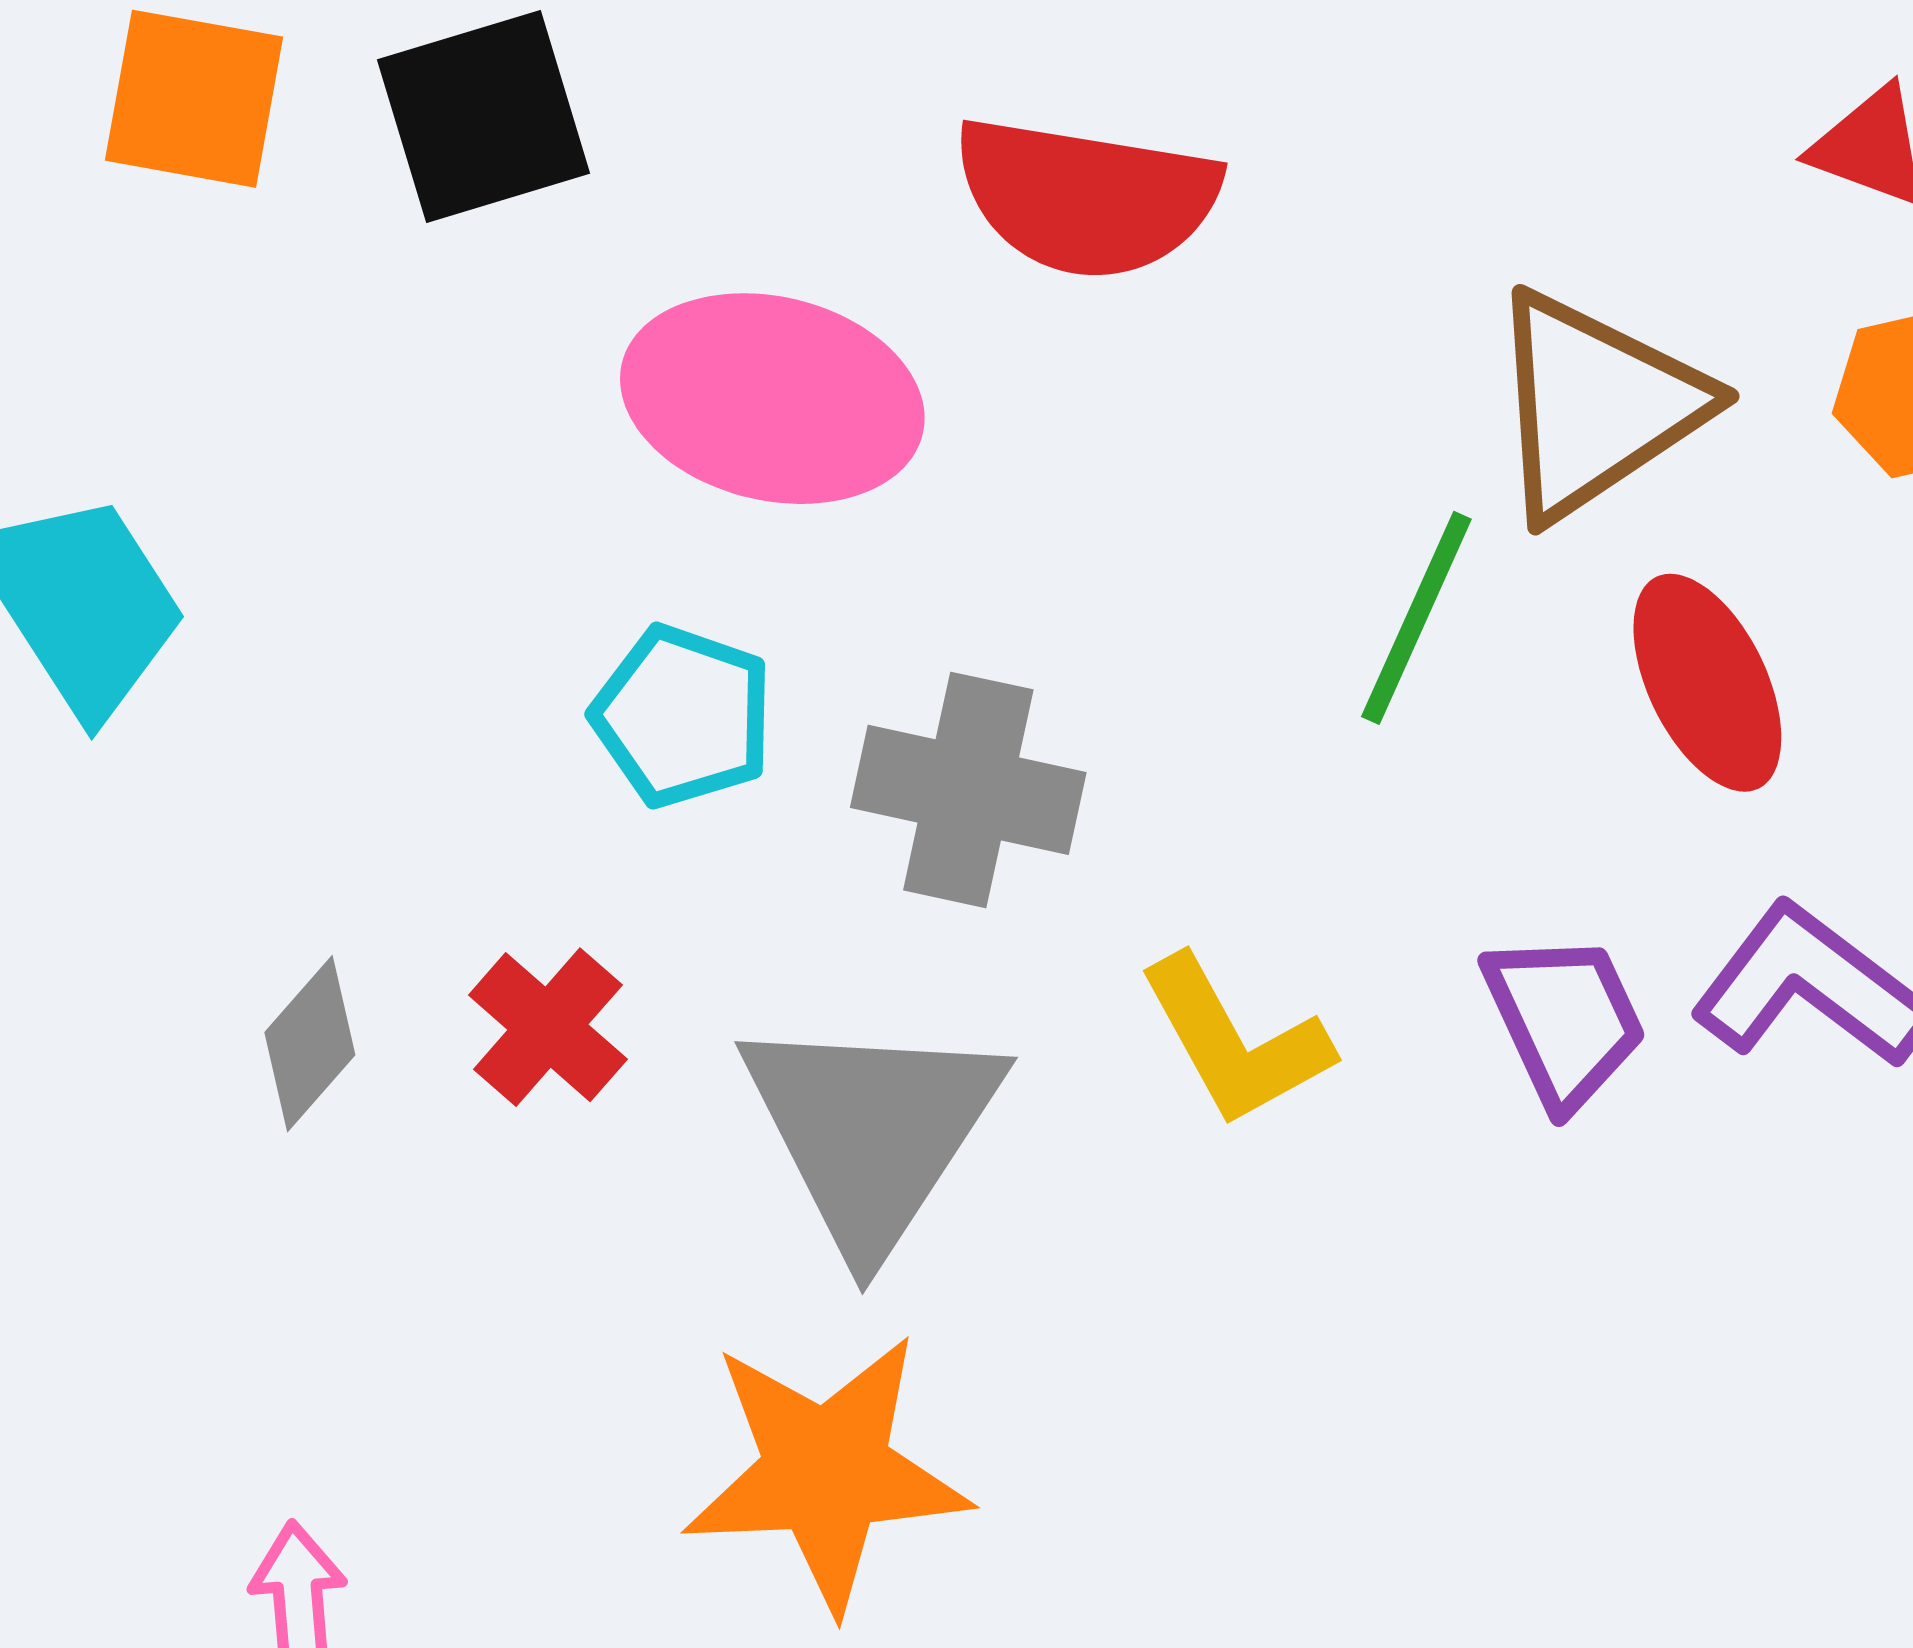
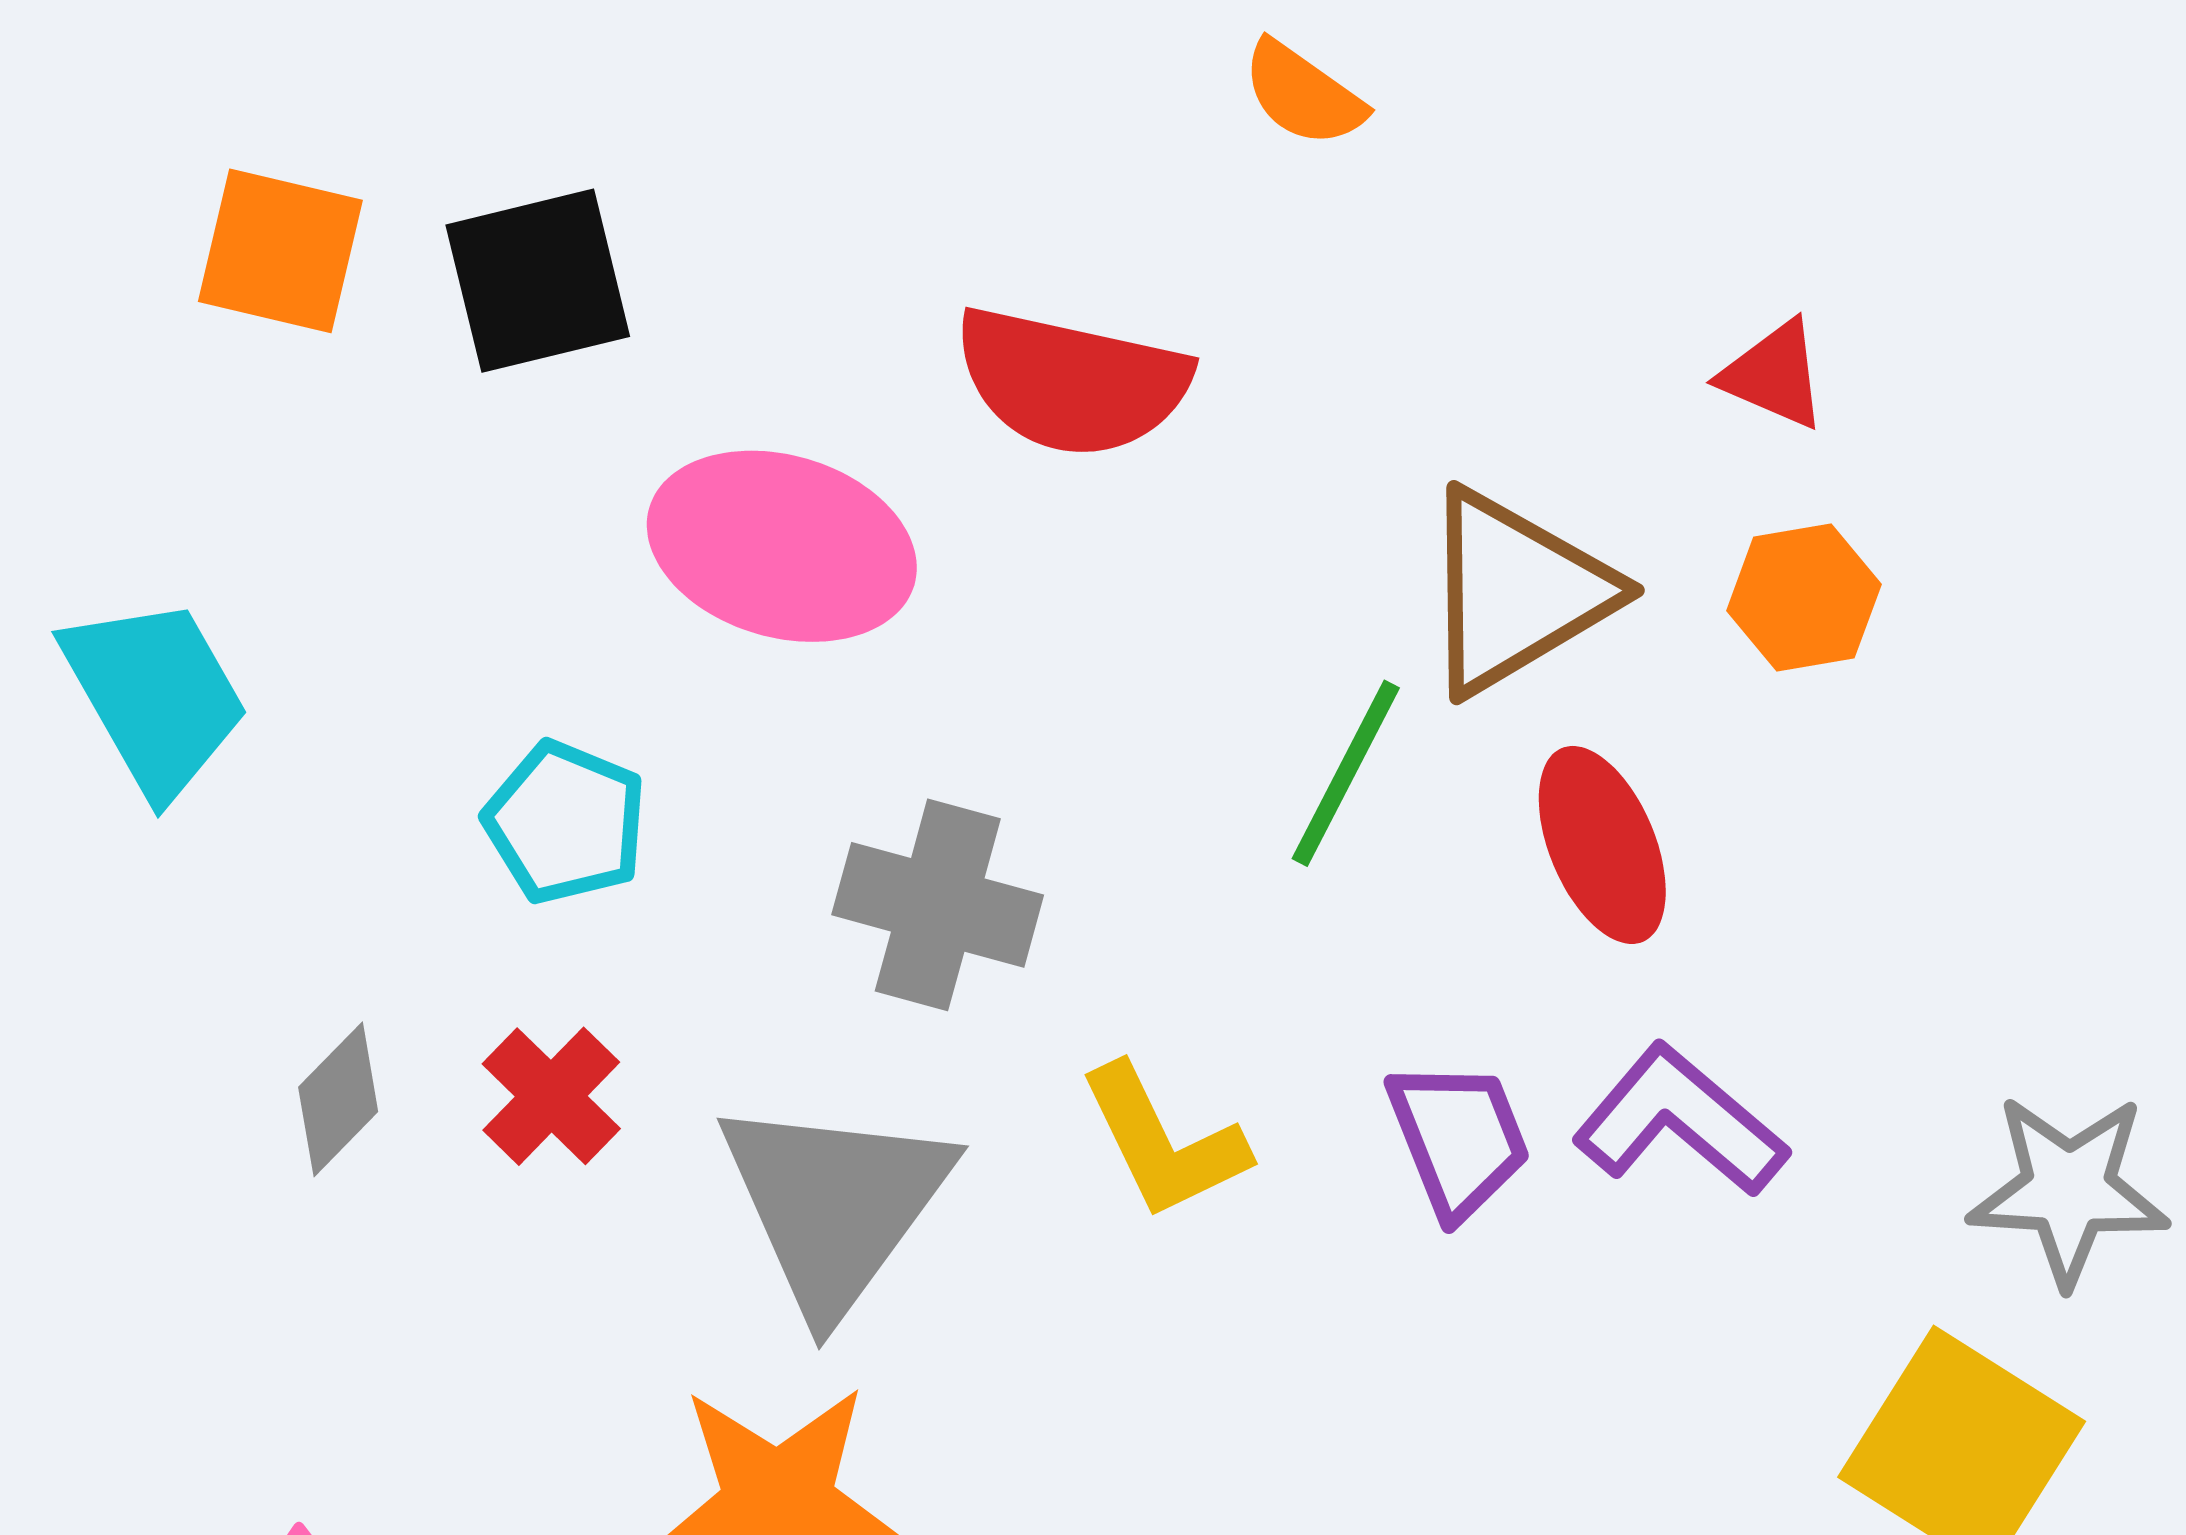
cyan pentagon: (683, 716) -> (565, 822), moved

